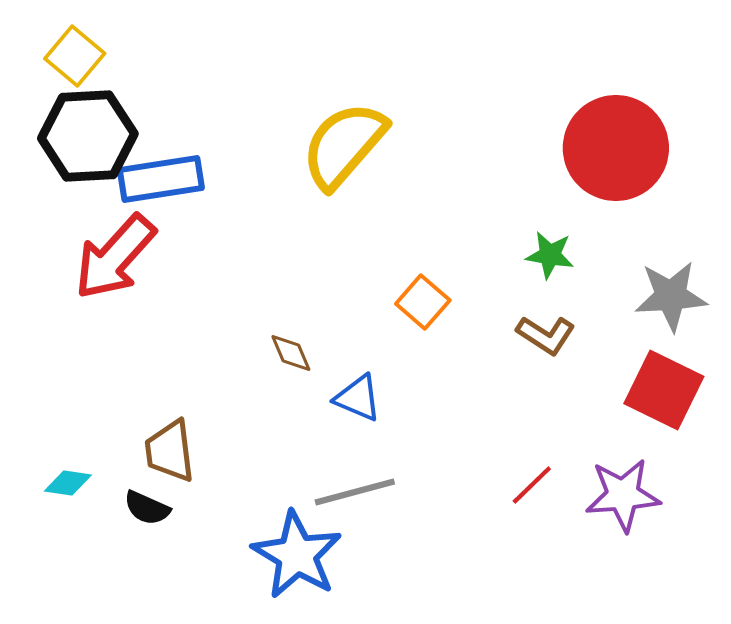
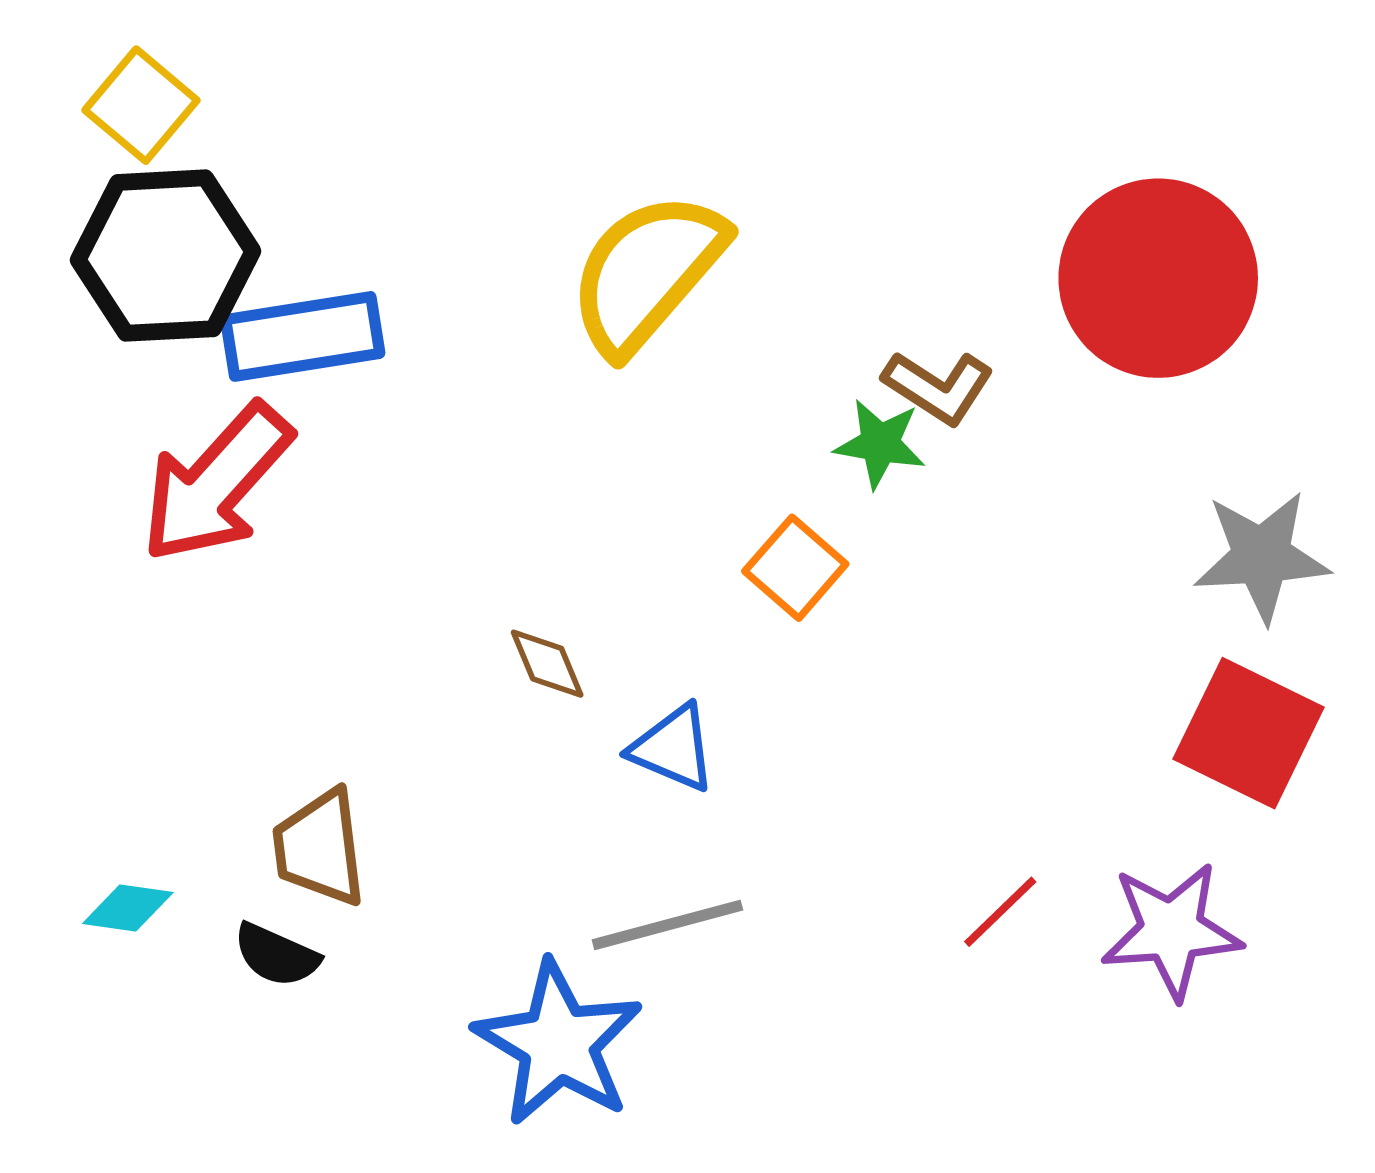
green star: (550, 255) -> (880, 444), moved
brown L-shape: (546, 335) -> (938, 387), moved

